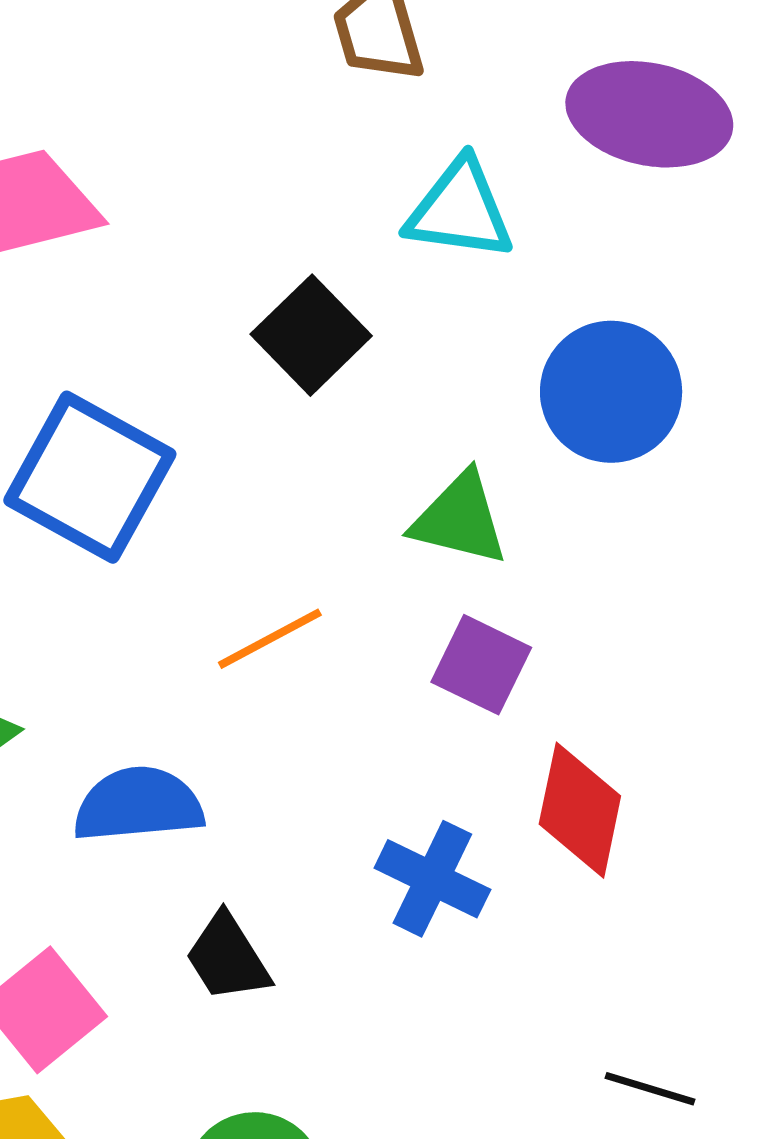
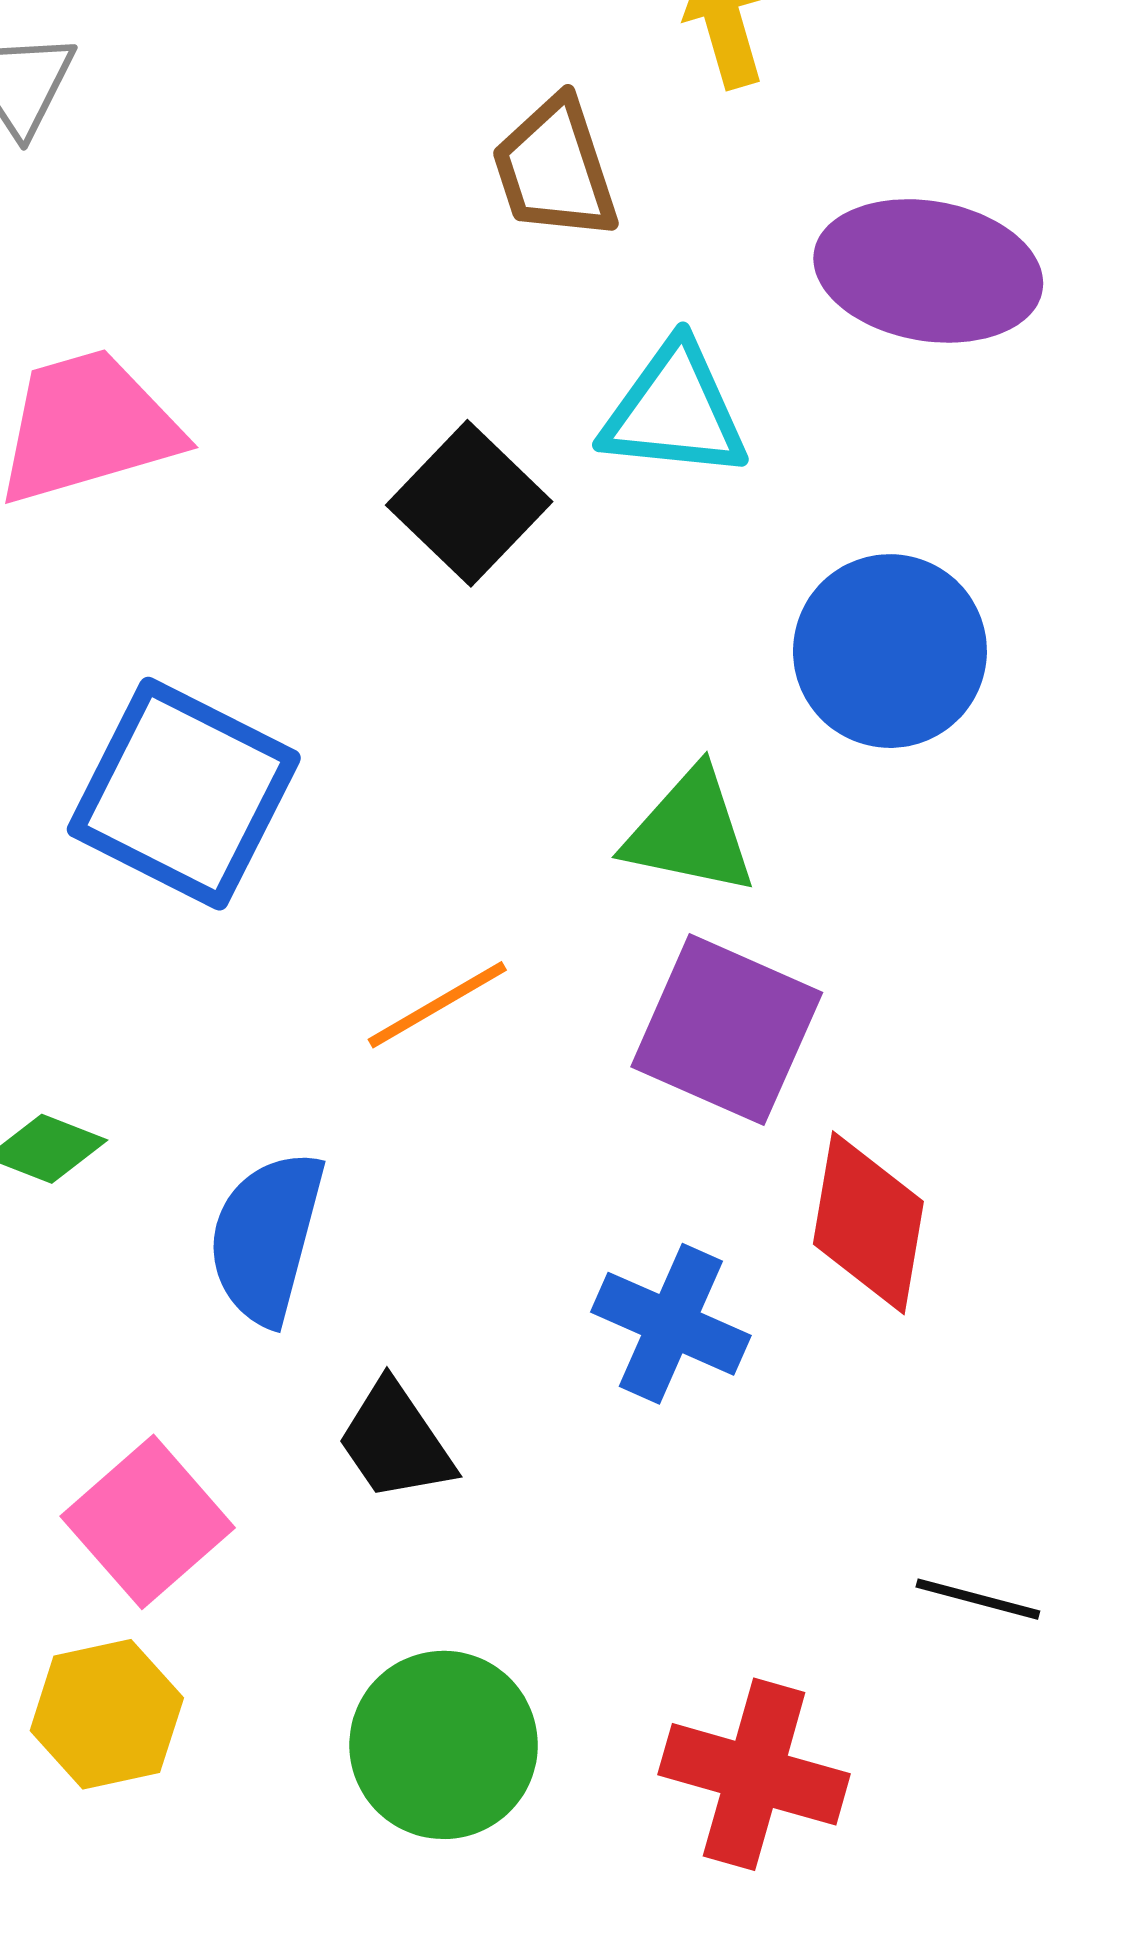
black square: (311, 335) -> (469, 503), moved
purple square: (481, 665) -> (727, 1030), size x1.4
blue semicircle: (138, 805) -> (266, 1237), turned -68

